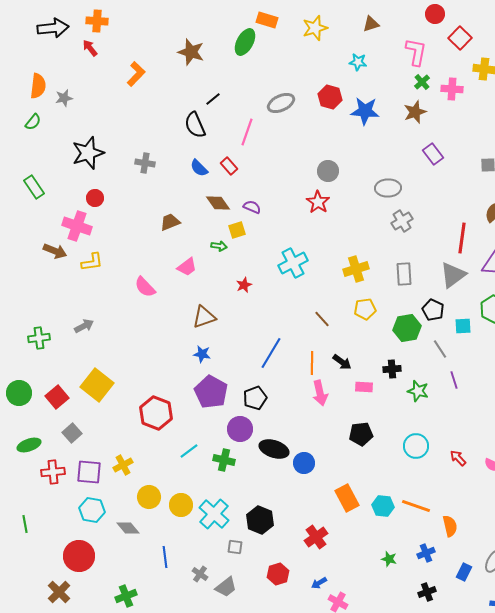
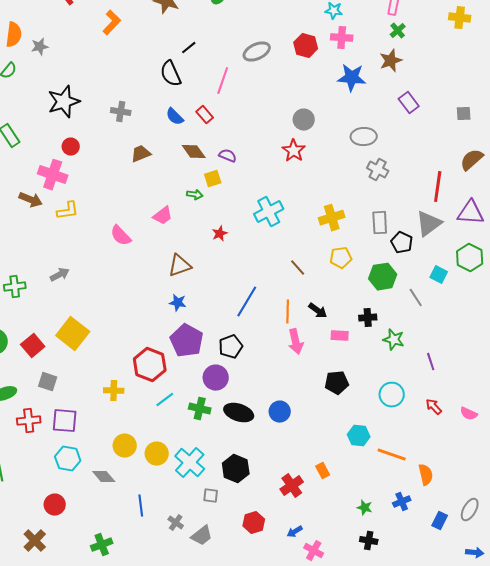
pink cross: (452, 89) -> (342, 38), moved
blue star: (365, 111) -> (352, 78), moved
gray cross: (402, 221) -> (378, 170), turned -30
brown trapezoid: (170, 222) -> (141, 154), moved
black pentagon: (433, 310) -> (402, 243), moved
cyan square: (463, 326) -> (439, 275), turned 30
purple line: (454, 380) -> (431, 362), moved
red hexagon: (156, 413) -> (150, 365), moved
gray square: (72, 433) -> (48, 382), turned -30
black ellipse: (274, 449) -> (239, 413), moved
yellow cross: (123, 465) -> (114, 391), moved, turned 30
orange rectangle: (347, 498) -> (323, 471), moved, size x0.6
cyan hexagon: (383, 506) -> (359, 436), moved
red circle: (79, 556) -> (55, 505), size x0.7
black cross: (427, 592) -> (369, 541), moved, turned 30

